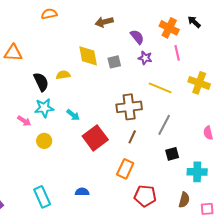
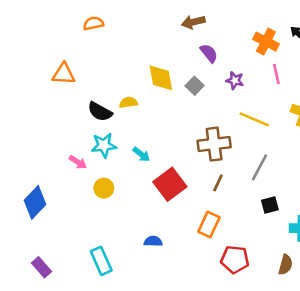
orange semicircle: (49, 14) -> (93, 23), moved
brown arrow: (104, 22) -> (193, 22), moved
purple semicircle: (137, 37) -> (209, 53), moved
gray square: (114, 62) -> (195, 86), turned -32
black semicircle: (41, 82) -> (100, 112), turned 144
blue semicircle: (82, 192) -> (153, 241), moved

